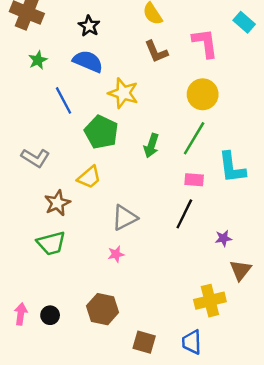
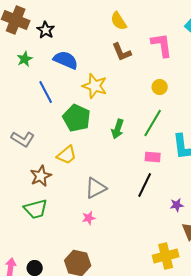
black star: (89, 26) -> (46, 30), moved
yellow circle: (203, 94) -> (160, 87), size x0.6

